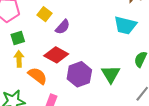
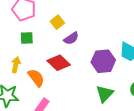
yellow arrow: (19, 59) -> (16, 65), moved
purple hexagon: (79, 74) -> (103, 61), moved

